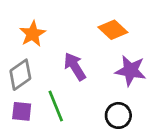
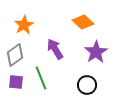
purple star: (131, 71) -> (96, 52), turned 30

